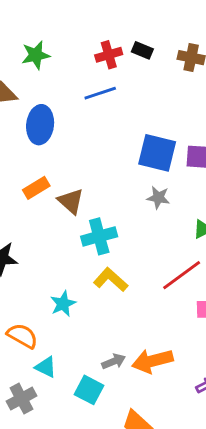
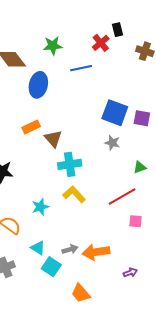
black rectangle: (142, 50) -> (118, 30), moved, turned 48
green star: (36, 55) -> (53, 46), moved
red cross: (109, 55) -> (101, 43), moved, turned -30
cyan triangle: (46, 367) -> (38, 248), moved

